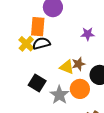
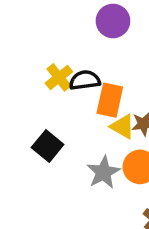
orange rectangle: (38, 27) -> (110, 100), moved
black square: (37, 83) -> (48, 146), moved

